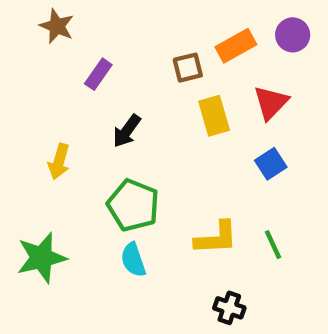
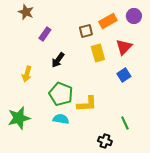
yellow L-shape: (216, 238) -> (87, 104), moved
green line: (273, 245) -> (125, 123), moved
cyan semicircle: (133, 260) -> (61, 119), turned 119

